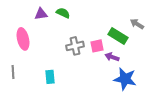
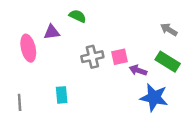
purple triangle: (41, 14) -> (52, 32), moved
green rectangle: (118, 36) -> (168, 62), moved
gray line: (13, 72) -> (20, 102), moved

